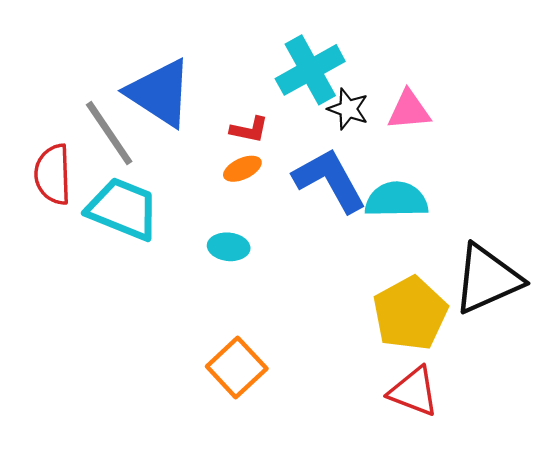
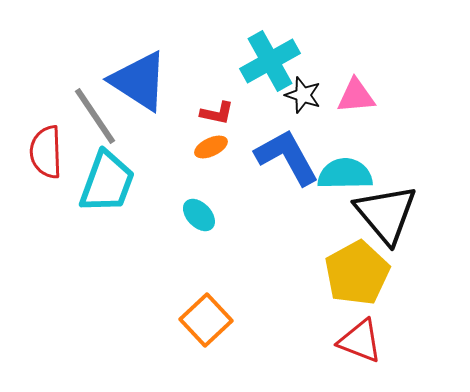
cyan trapezoid: (123, 209) -> (107, 182), turned 88
cyan ellipse: (229, 247) -> (199, 215), turned 40
black triangle: (487, 279) -> (386, 214), moved, turned -46

